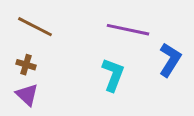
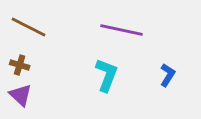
blue L-shape: (170, 60) -> (168, 75), moved, size x0.7

